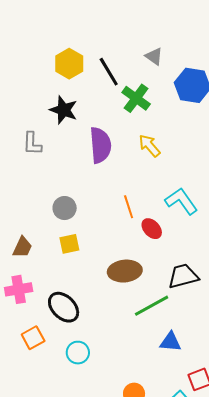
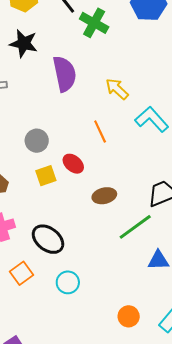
yellow arrow: (149, 146) -> (117, 89), moved
red ellipse: (152, 229) -> (73, 164), moved
brown ellipse: (125, 271) -> (104, 196), size x0.7

